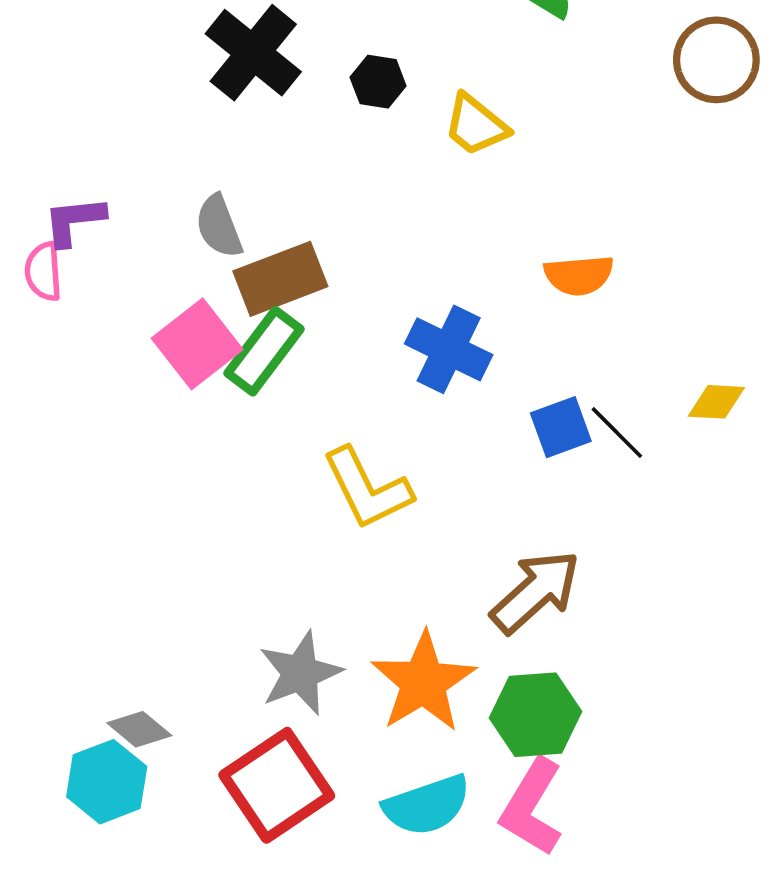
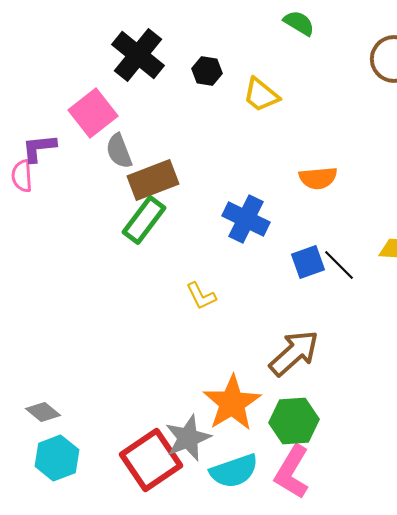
pink square: (197, 344) -> (93, 113), moved
yellow L-shape: (367, 489) -> (201, 296), size x0.6
gray star: (300, 673) -> (188, 438), moved
gray diamond: (139, 729) -> (43, 412), moved

